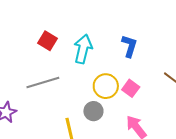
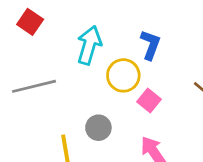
red square: (48, 41) -> (30, 22), moved
yellow circle: (106, 86) -> (123, 75), moved

